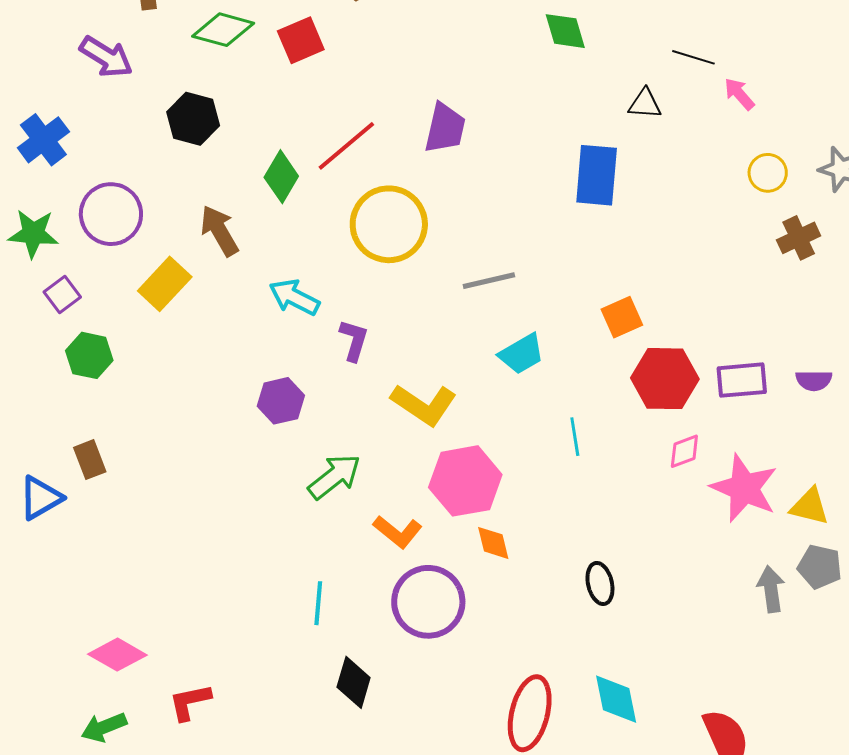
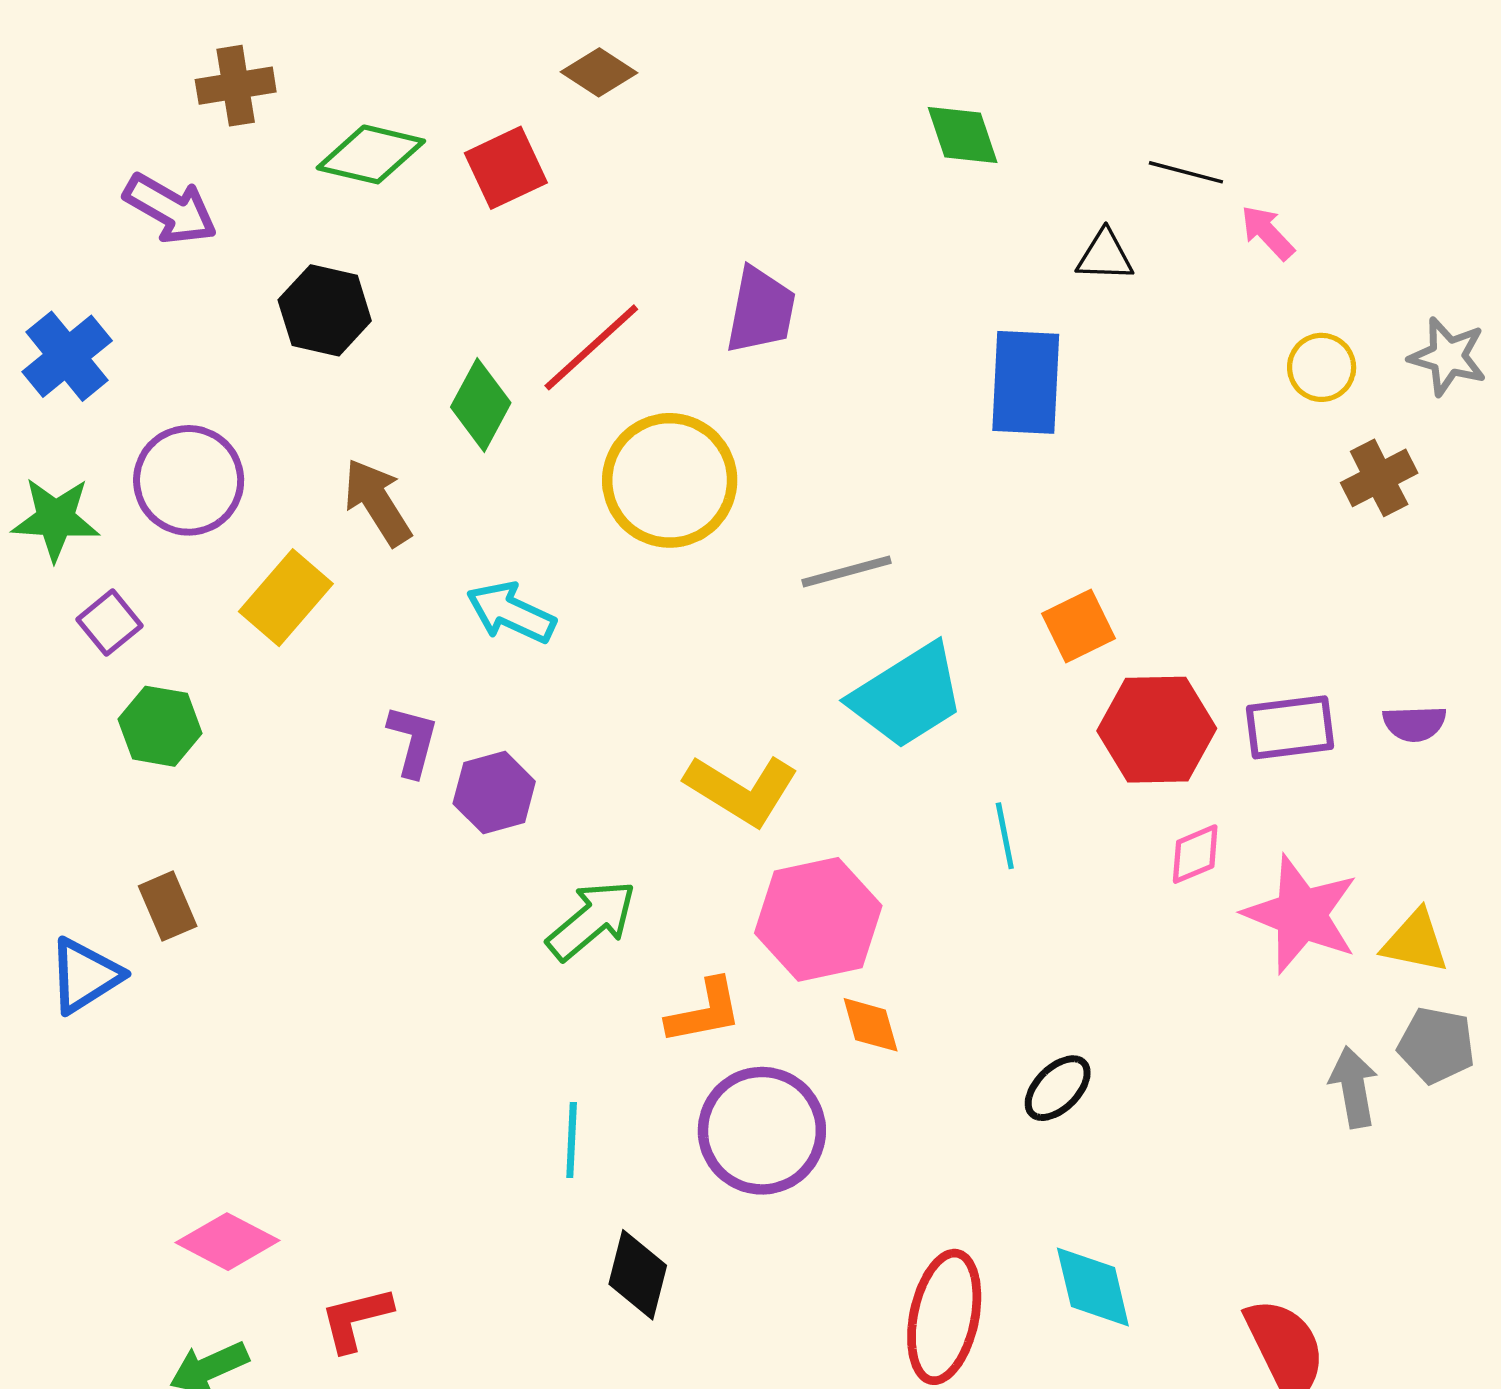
purple L-shape: (354, 340) -> (413, 741), moved
cyan trapezoid: (522, 354) -> (907, 696), size x1.5
orange L-shape: (398, 532) -> (704, 1011), turned -48
black ellipse: (600, 584) -> (1058, 1088), turned 60

